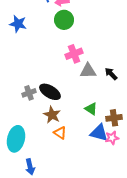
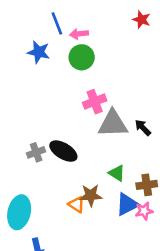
blue star: (18, 24) -> (39, 52), moved
gray triangle: (88, 71) -> (113, 124), size x1.4
brown star: (52, 115) -> (91, 195), moved, turned -30
blue triangle: (99, 133) -> (127, 204), turned -42

